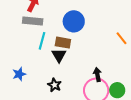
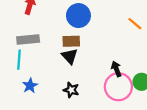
gray rectangle: (33, 21) -> (28, 39), moved
cyan line: (42, 41) -> (19, 60), moved

